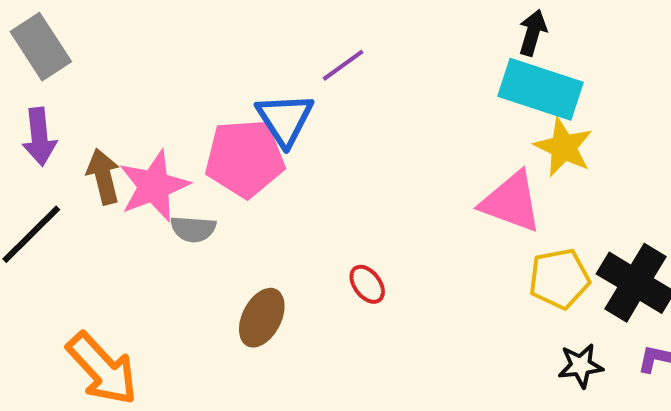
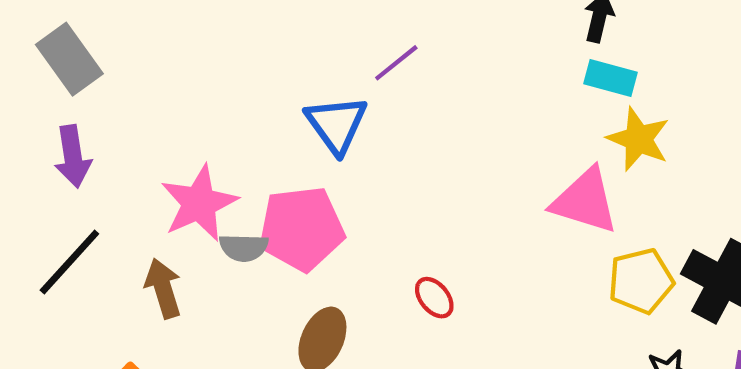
cyan rectangle: (541, 89) -> (610, 78), size x0.6
pink pentagon: (245, 158) -> (301, 229), moved
brown arrow: (103, 177) -> (163, 288), moved

